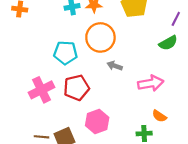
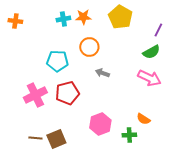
orange circle: (100, 37) -> (89, 47), size x0.7
pink arrow: (151, 83) -> (149, 78), moved, turned 35
pink hexagon: (97, 121) -> (100, 124), moved

